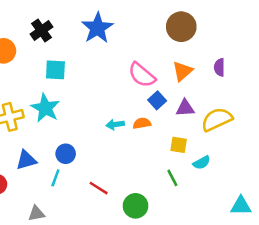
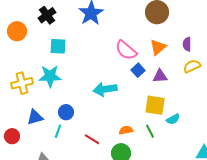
cyan star: (45, 108) -> (50, 76), turned -30
yellow semicircle: (217, 119) -> (192, 66), moved, size x0.7
orange semicircle: (142, 123) -> (126, 130), moved
cyan arrow: (115, 125) -> (105, 89), size x1.6
yellow square: (179, 145) -> (155, 105), size x1.5

